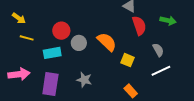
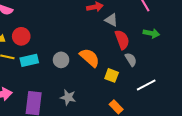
red circle: (61, 31) -> (21, 36), moved
gray semicircle: (158, 50) -> (131, 60), moved
cyan rectangle: (52, 53) -> (29, 60), moved

